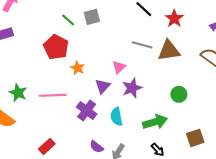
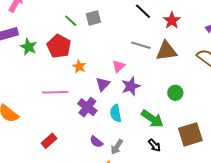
green star: (18, 93) -> (28, 47), moved
green arrow: (155, 122) -> (152, 119), turned 50
brown square: (195, 138) -> (190, 134), size x1.4

